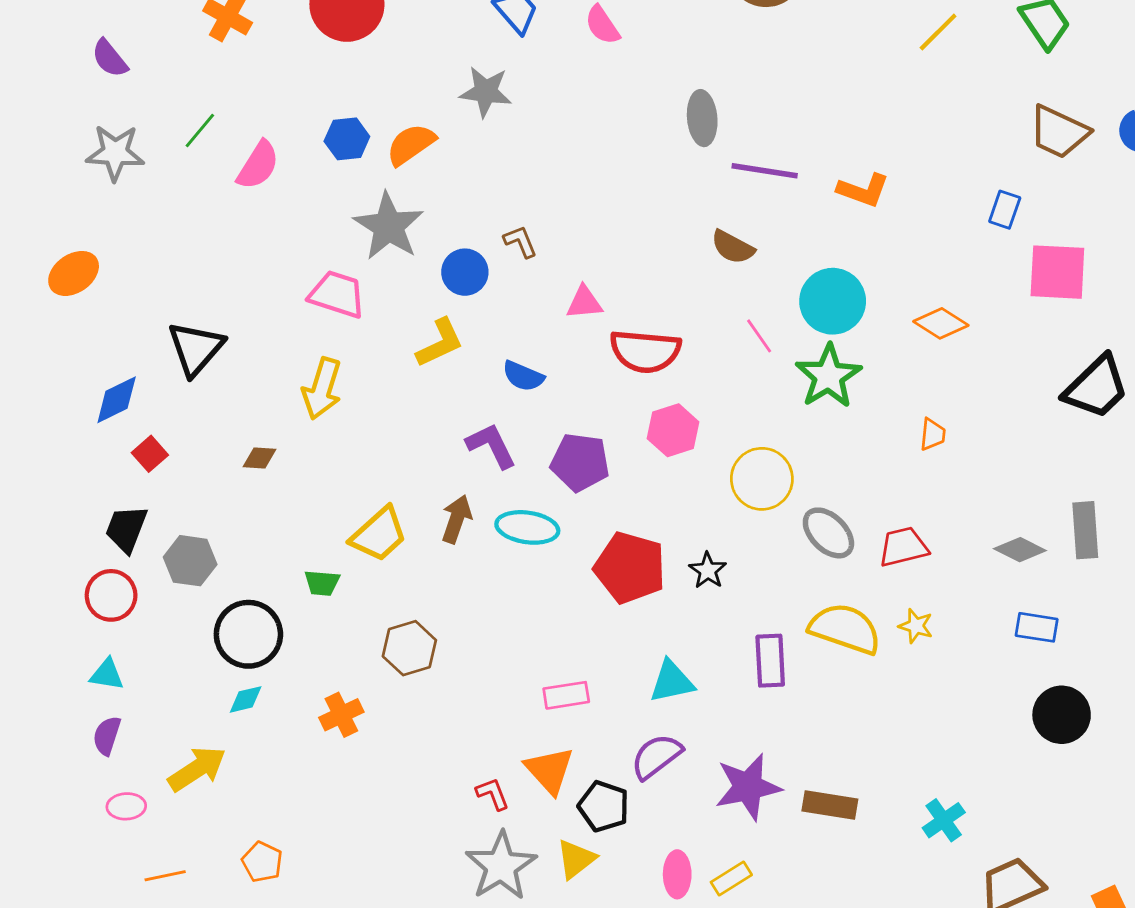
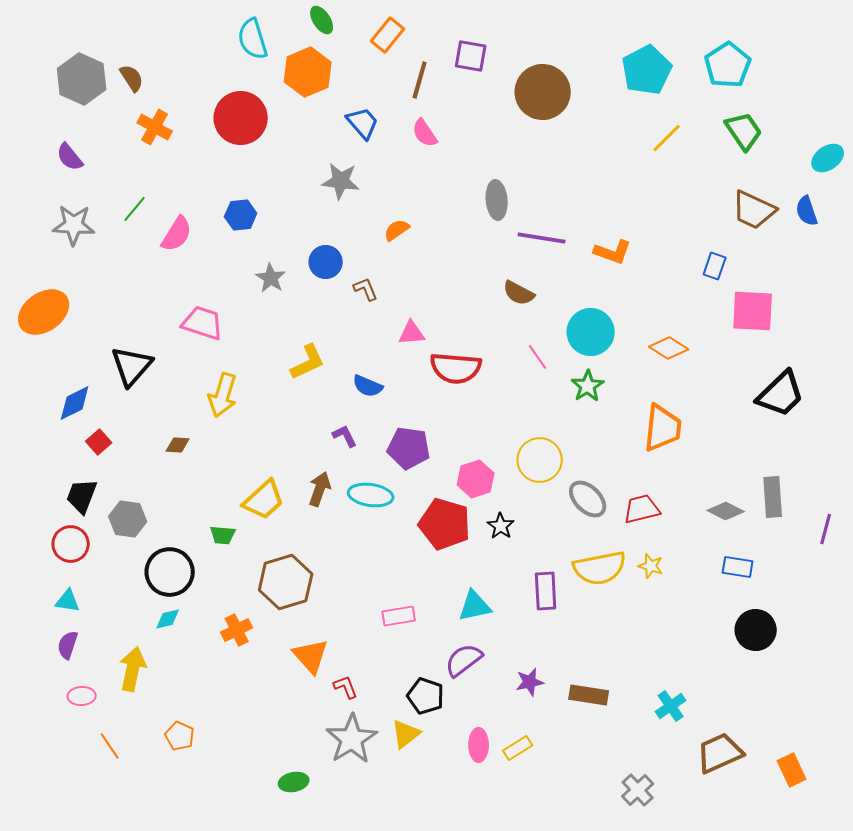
orange semicircle: (411, 144) -> (397, 230), moved, size x0.7
gray star: (389, 226) -> (271, 278), size x0.6
blue circle: (465, 272) -> (326, 262), moved
orange ellipse: (74, 273) -> (44, 312), size x1.4
pink trapezoid: (337, 294) -> (203, 323), moved
green star: (828, 376) -> (588, 386), size x0.7
pink hexagon: (673, 430) -> (476, 479), moved
orange trapezoid: (933, 434) -> (663, 428), size x2.0
purple L-shape: (491, 446) -> (345, 436), size x0.7
yellow semicircle: (845, 629) -> (600, 568), turned 150
brown hexagon: (409, 648) -> (286, 582), size x1.4
yellow arrow: (197, 769) -> (133, 669), turned -45
orange triangle: (550, 770) -> (311, 656), moved
purple star: (748, 787) -> (530, 682), size x0.6
orange line: (165, 876) -> (110, 746), turned 68

